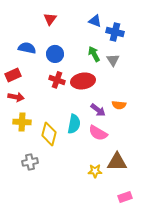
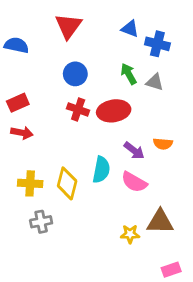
red triangle: (50, 19) -> (68, 26), size x1.5
blue semicircle: (27, 48) -> (16, 45), moved
gray triangle: (113, 60) -> (155, 82), turned -40
yellow cross: (22, 122) -> (30, 183), moved

